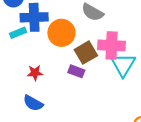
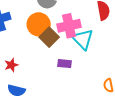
orange circle: (61, 33) -> (39, 24), moved
purple rectangle: (76, 71) -> (64, 64), moved

